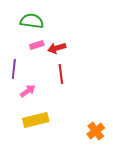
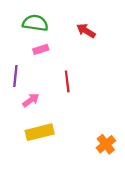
red arrow: (57, 48) -> (86, 31), moved, turned 48

